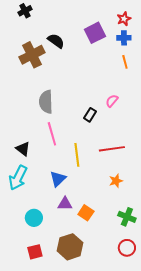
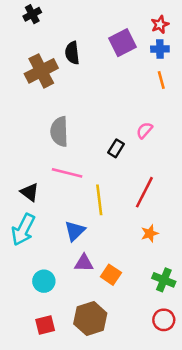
black semicircle: (56, 41) -> (72, 53), turned -132
pink line: (52, 134) -> (67, 173), turned -60
red line: (112, 149) -> (144, 192), turned -55

